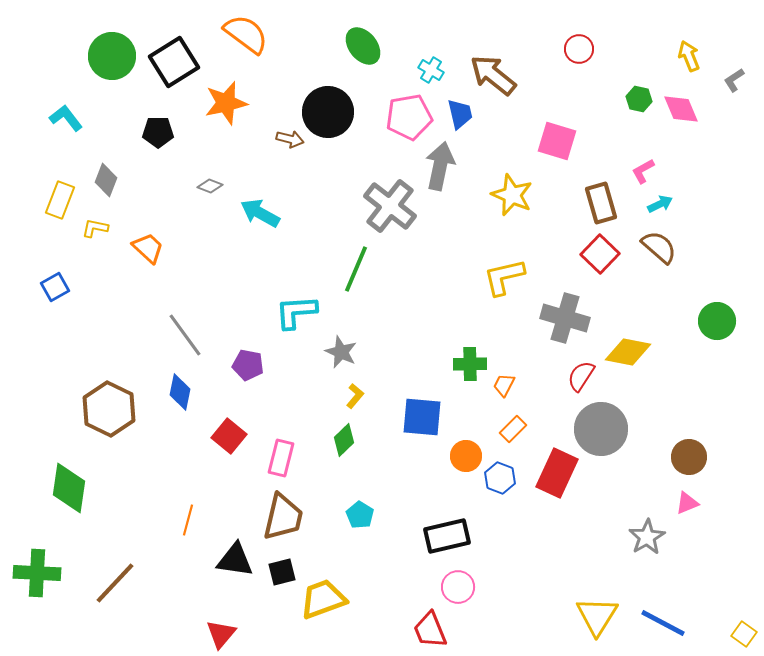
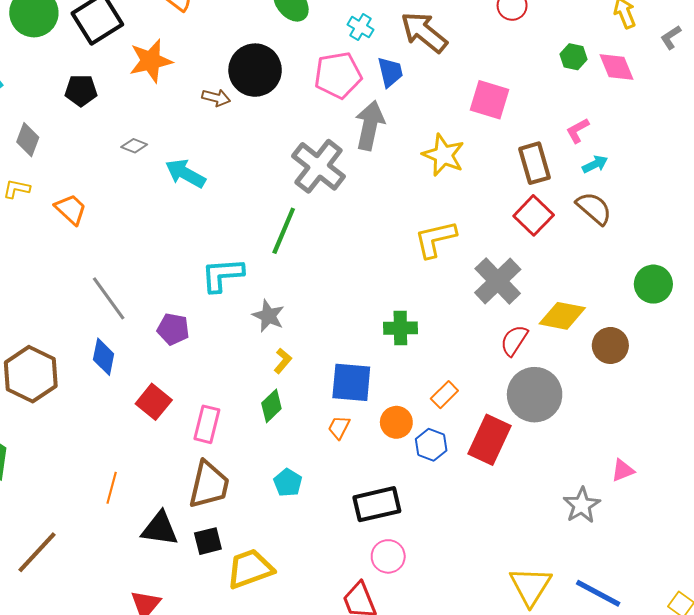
gray cross: (565, 318) -> (498, 281), turned 30
orange trapezoid: (504, 385) -> (339, 427), moved
brown circle: (689, 457) -> (610, 345), moved

